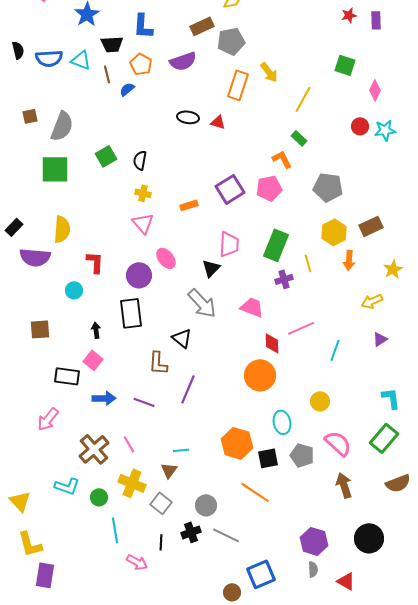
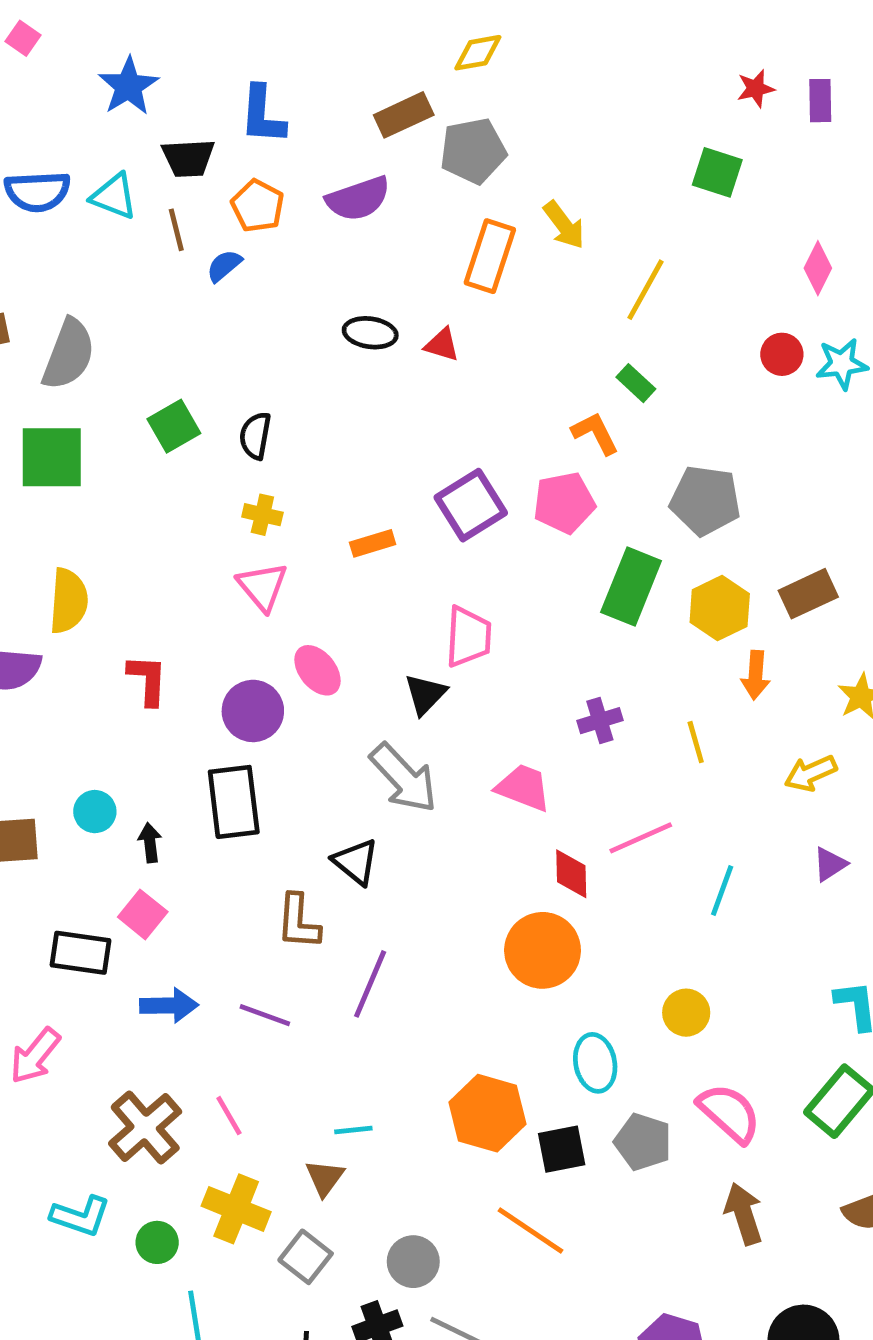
green square: (345, 65) -> (717, 172), moved
green rectangle: (276, 245) -> (631, 587), moved
yellow line: (308, 263) -> (696, 742), moved
cyan circle: (74, 290) -> (95, 812), moved

